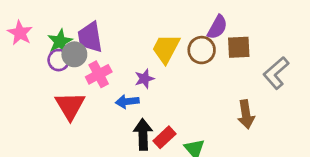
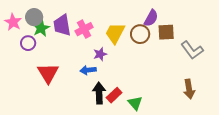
gray circle: (74, 54) -> (34, 17), moved
purple circle: (59, 60) -> (28, 43), moved
gray L-shape: (276, 73) -> (192, 50), turned -85
pink cross: (99, 74) -> (84, 29), moved
brown arrow: (246, 114) -> (189, 89), moved

